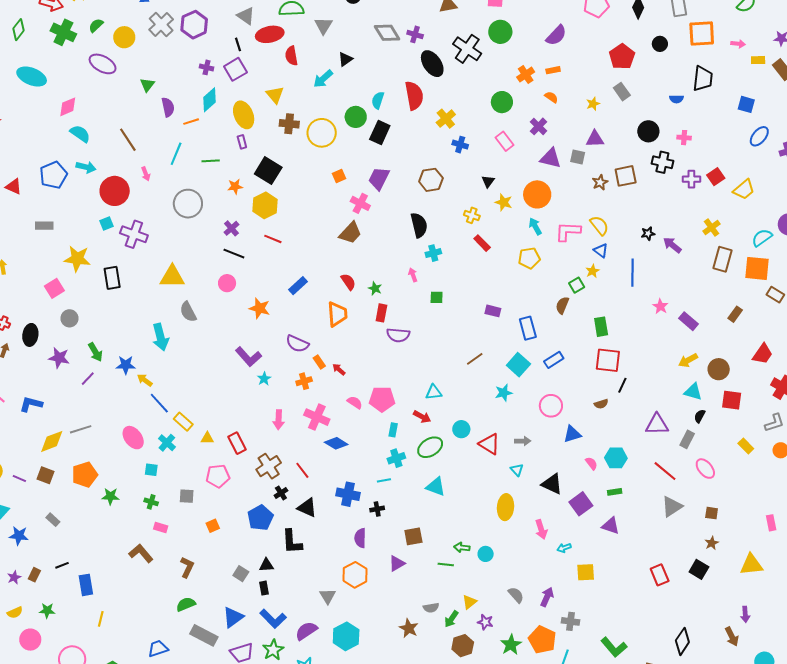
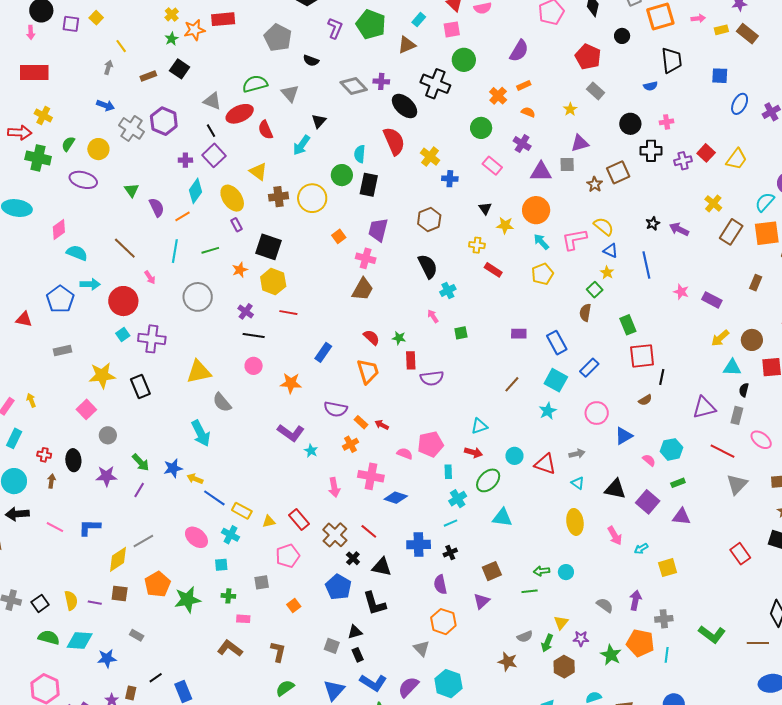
brown rectangle: (722, 259) -> (731, 232), turned 30
green star: (110, 496) -> (187, 600), size x1.5

